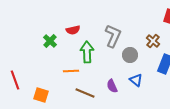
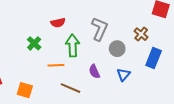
green cross: (50, 41) -> (34, 43), moved
blue triangle: (136, 80) -> (123, 75), turned 32
purple semicircle: (112, 86) -> (94, 71), moved

